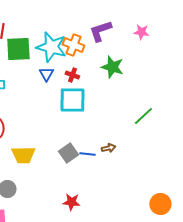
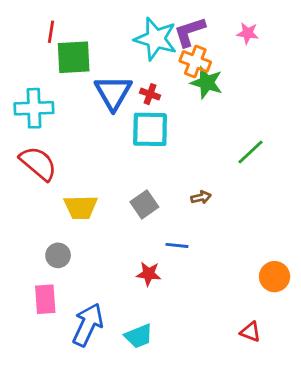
orange cross: (73, 45) -> (195, 61), moved
cyan star: (51, 47) -> (156, 39), moved
blue triangle: (46, 74) -> (113, 93), size x1.8
blue line: (87, 154) -> (177, 245), moved

